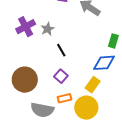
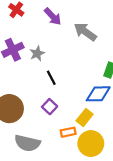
orange rectangle: (64, 98) -> (68, 132), moved
yellow circle: (86, 108) -> (91, 144), moved

